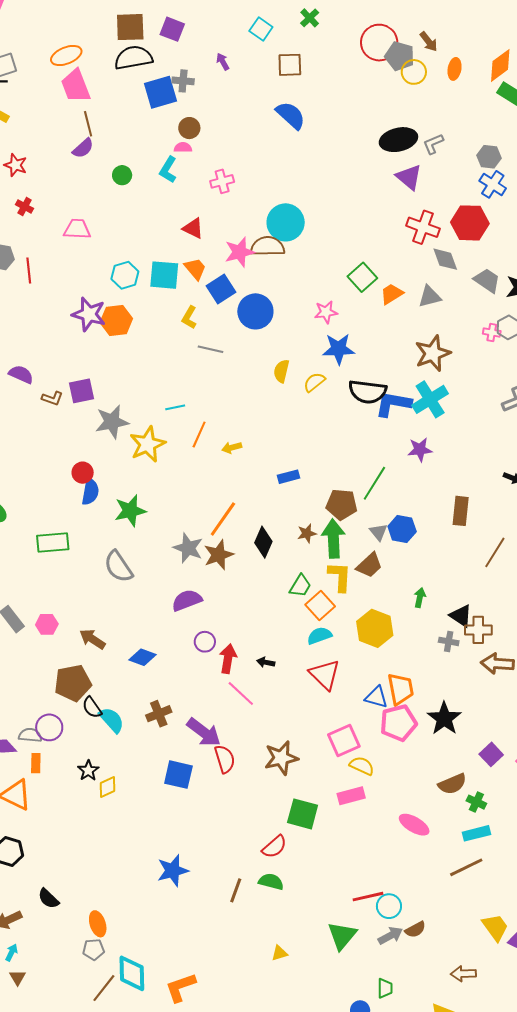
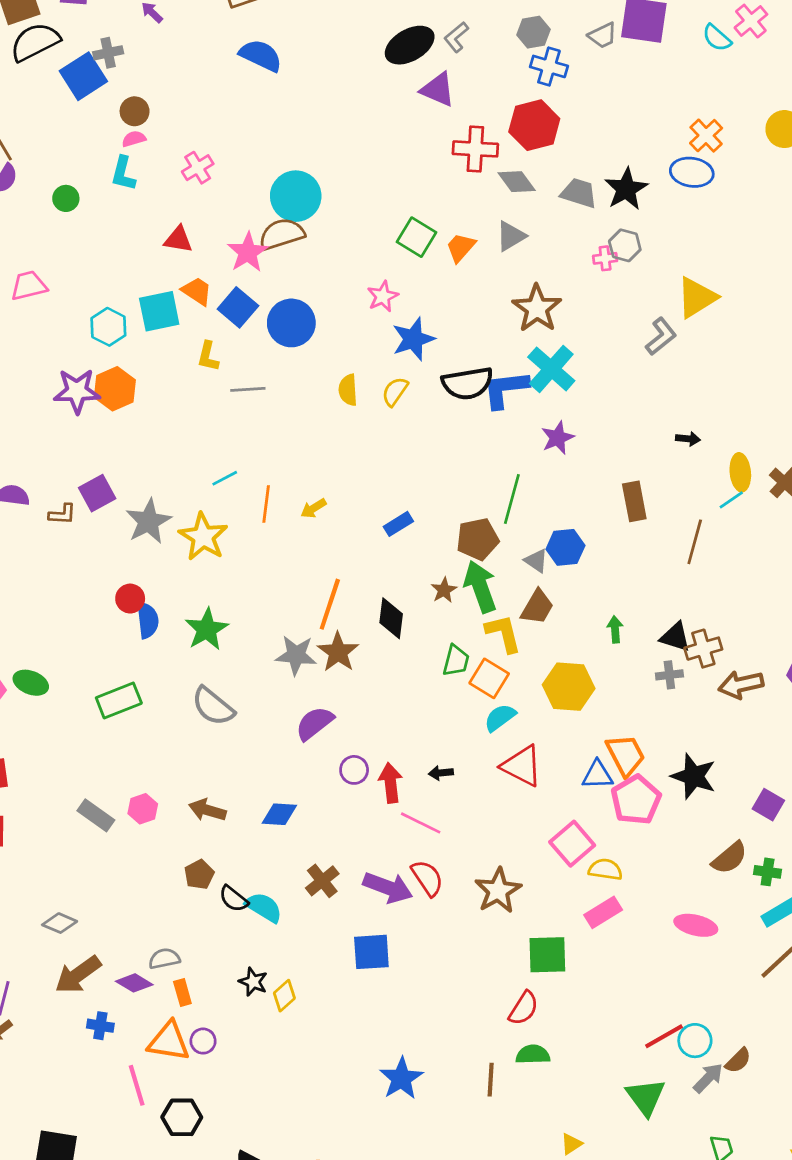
brown pentagon: (73, 683) -> (199, 874), size x0.6
purple circle: (49, 727) -> (203, 1041), moved, size x0.7
red semicircle: (225, 759) -> (427, 878), moved

